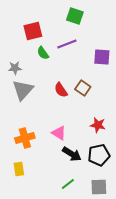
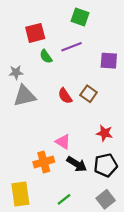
gray triangle: (23, 90) -> (25, 96), turned 35
orange cross: (25, 138) -> (44, 162), moved
yellow rectangle: (19, 169) -> (20, 194), moved, size x1.6
green line: (68, 184) -> (64, 199), moved
gray square: (99, 187) -> (106, 199), turned -36

